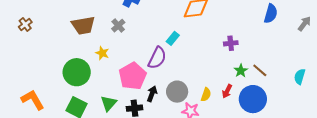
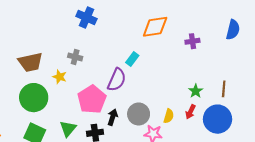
brown trapezoid: (83, 25) -> (30, 62), moved
gray cross: (118, 26) -> (75, 57), moved, turned -32
purple cross: (231, 43) -> (192, 41), moved
brown line: (260, 70) -> (224, 89), turned 56
green star: (241, 71) -> (196, 91), moved

